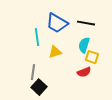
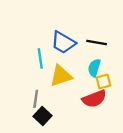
yellow triangle: (55, 52) -> (61, 76), size x1.5
yellow square: (92, 57) -> (103, 82), turned -32
red semicircle: (84, 72) -> (94, 99), size x1.5

